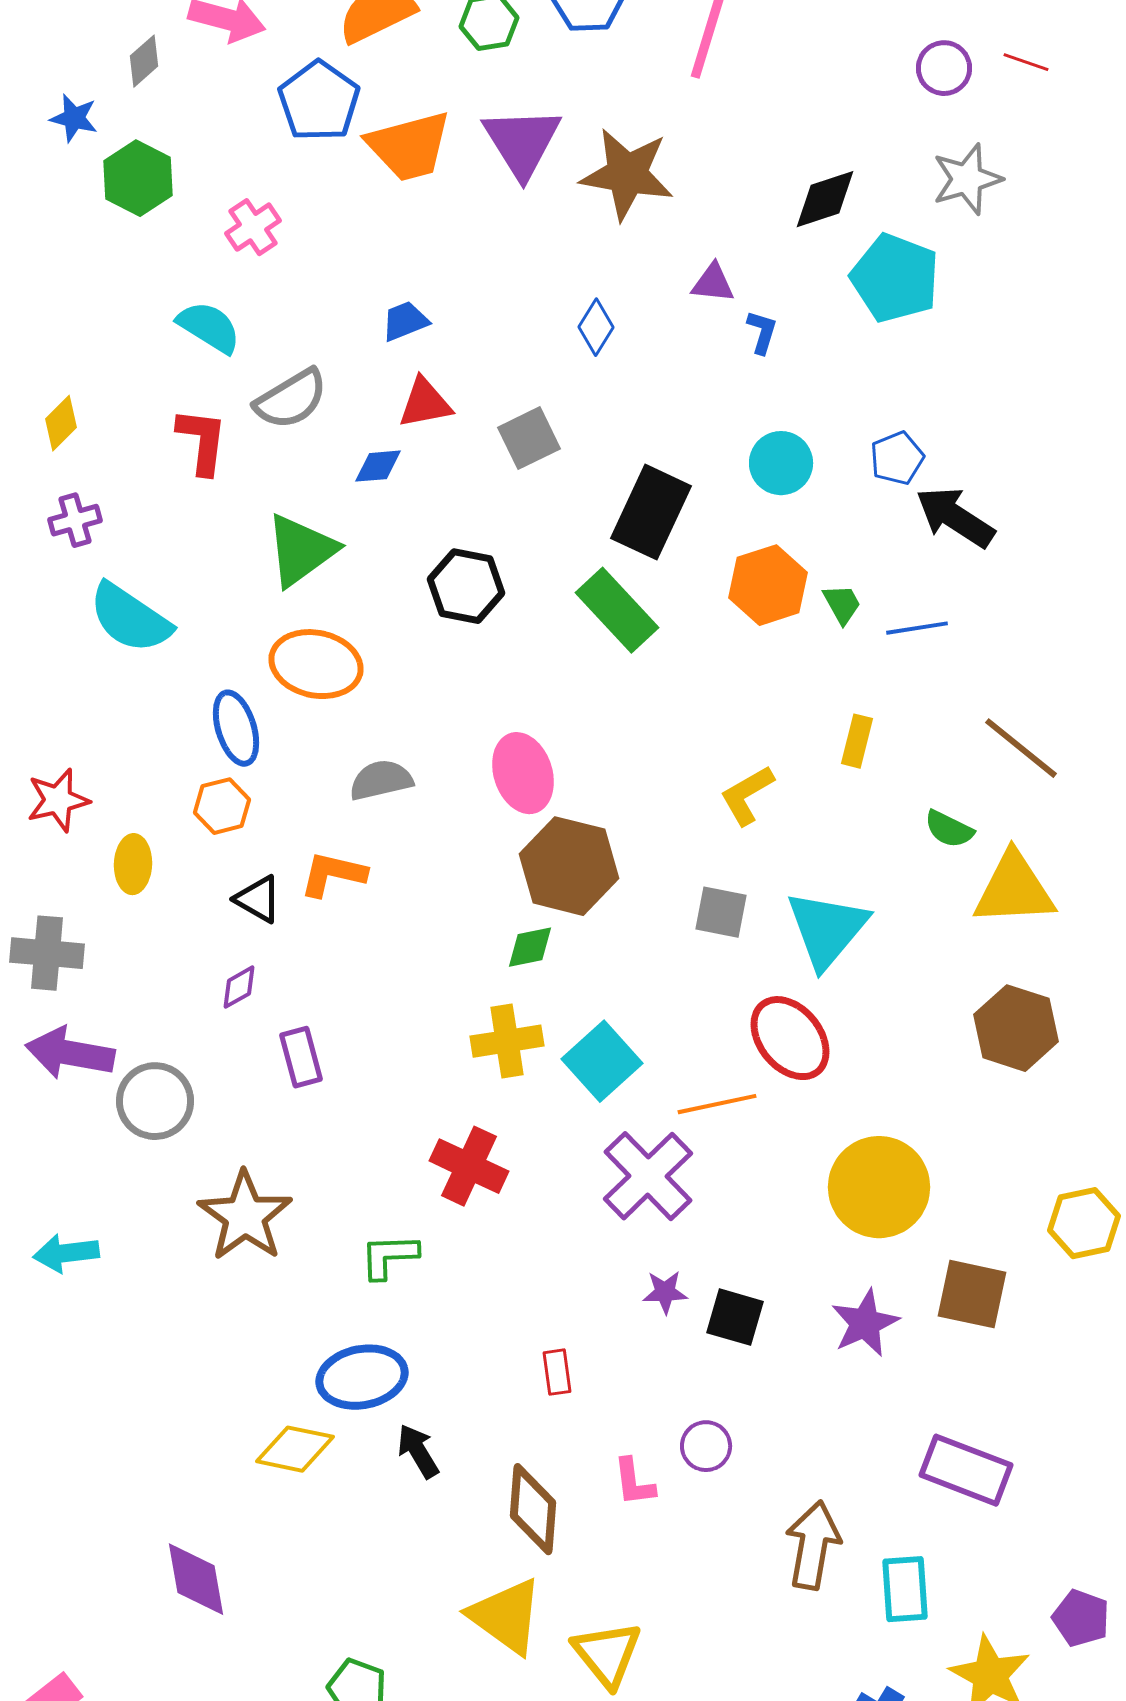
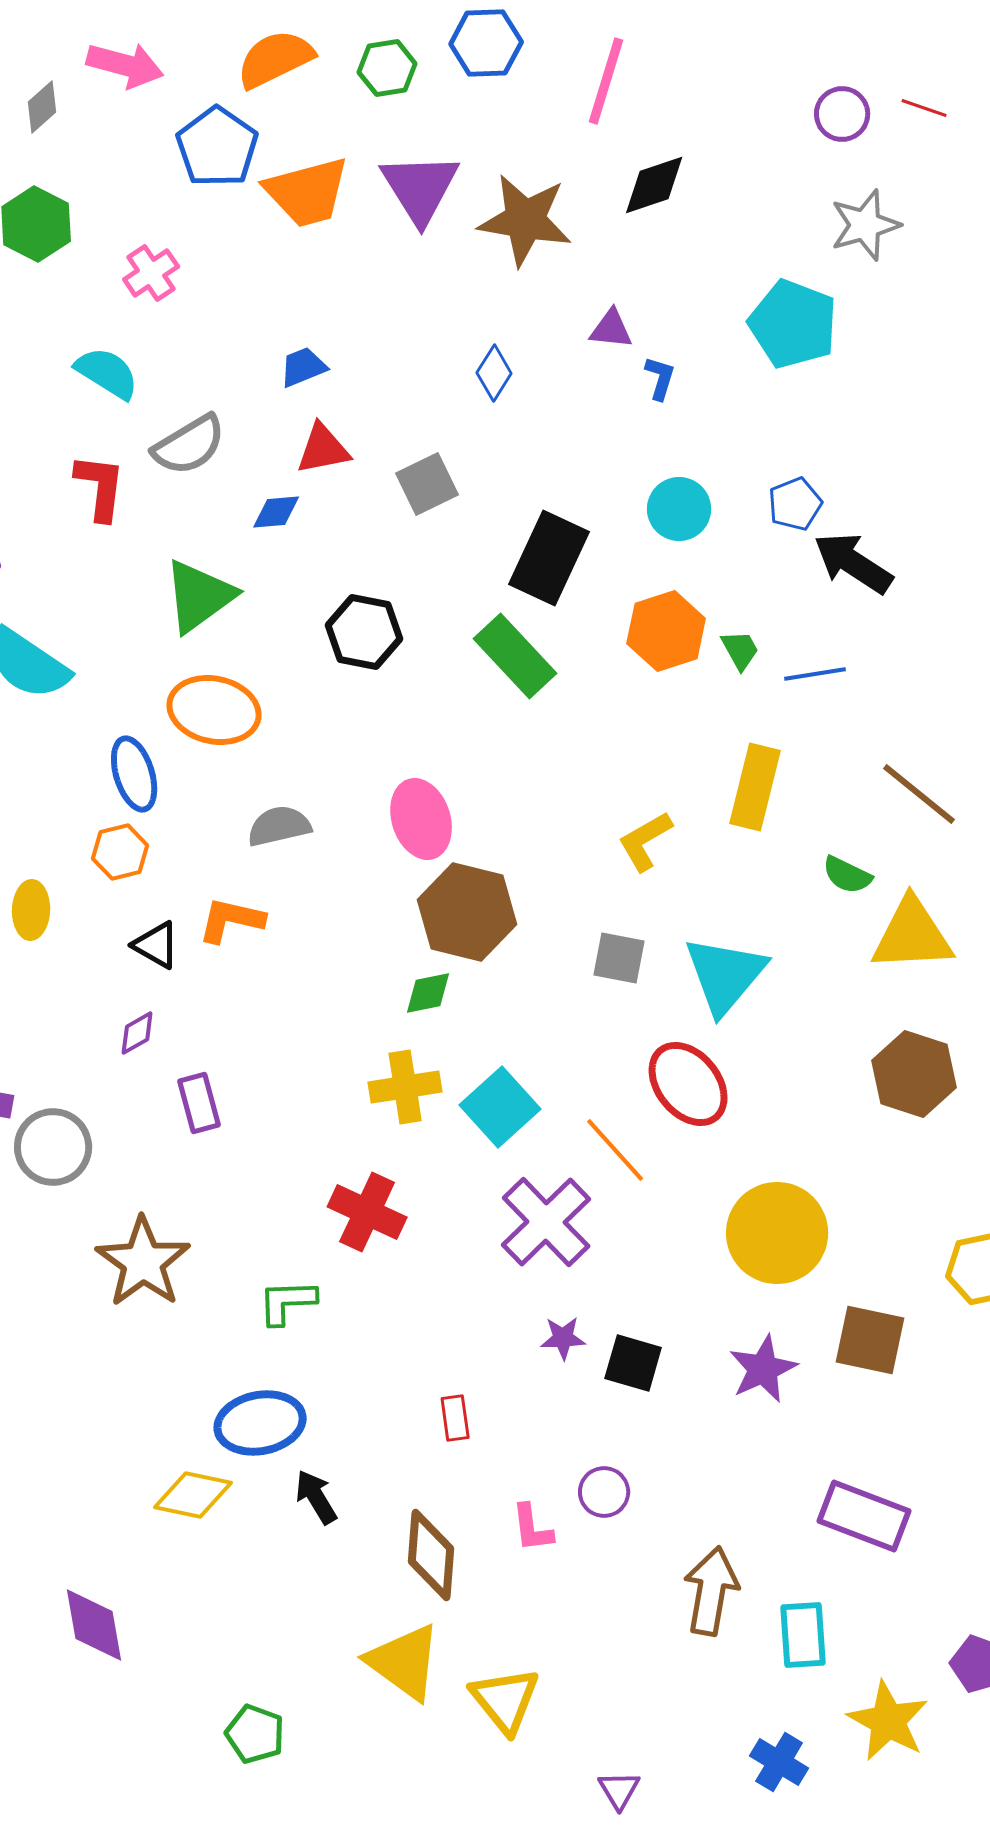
black diamond: (825, 199) -> (654, 185), moved
yellow rectangle: (857, 741) -> (755, 787), size x1.6
orange line: (717, 1104) -> (615, 1150), turned 60

